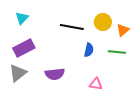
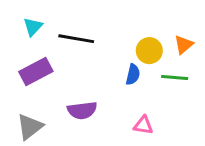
yellow circle: (103, 22) -> (149, 51), moved
black line: (72, 27) -> (76, 39), moved
gray triangle: (18, 73) -> (30, 127), moved

